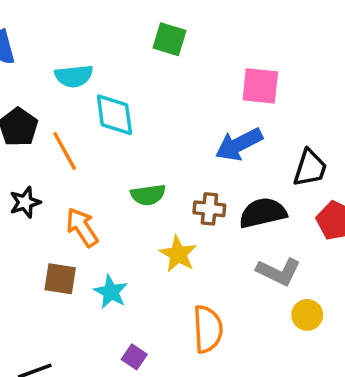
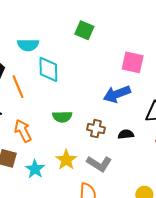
black semicircle: (263, 213) -> (126, 134), size x0.6
yellow star: (178, 254) -> (66, 160), moved
gray L-shape: (279, 272) -> (99, 164), moved

